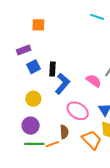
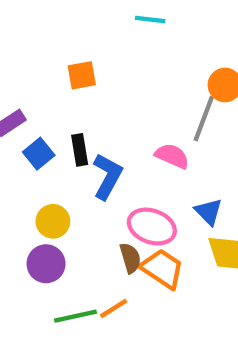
orange square: (38, 25) -> (82, 75), moved
purple circle: (31, 126) -> (46, 264), moved
brown semicircle: (64, 132) -> (130, 258), moved
orange trapezoid: (92, 140) -> (162, 269), moved

